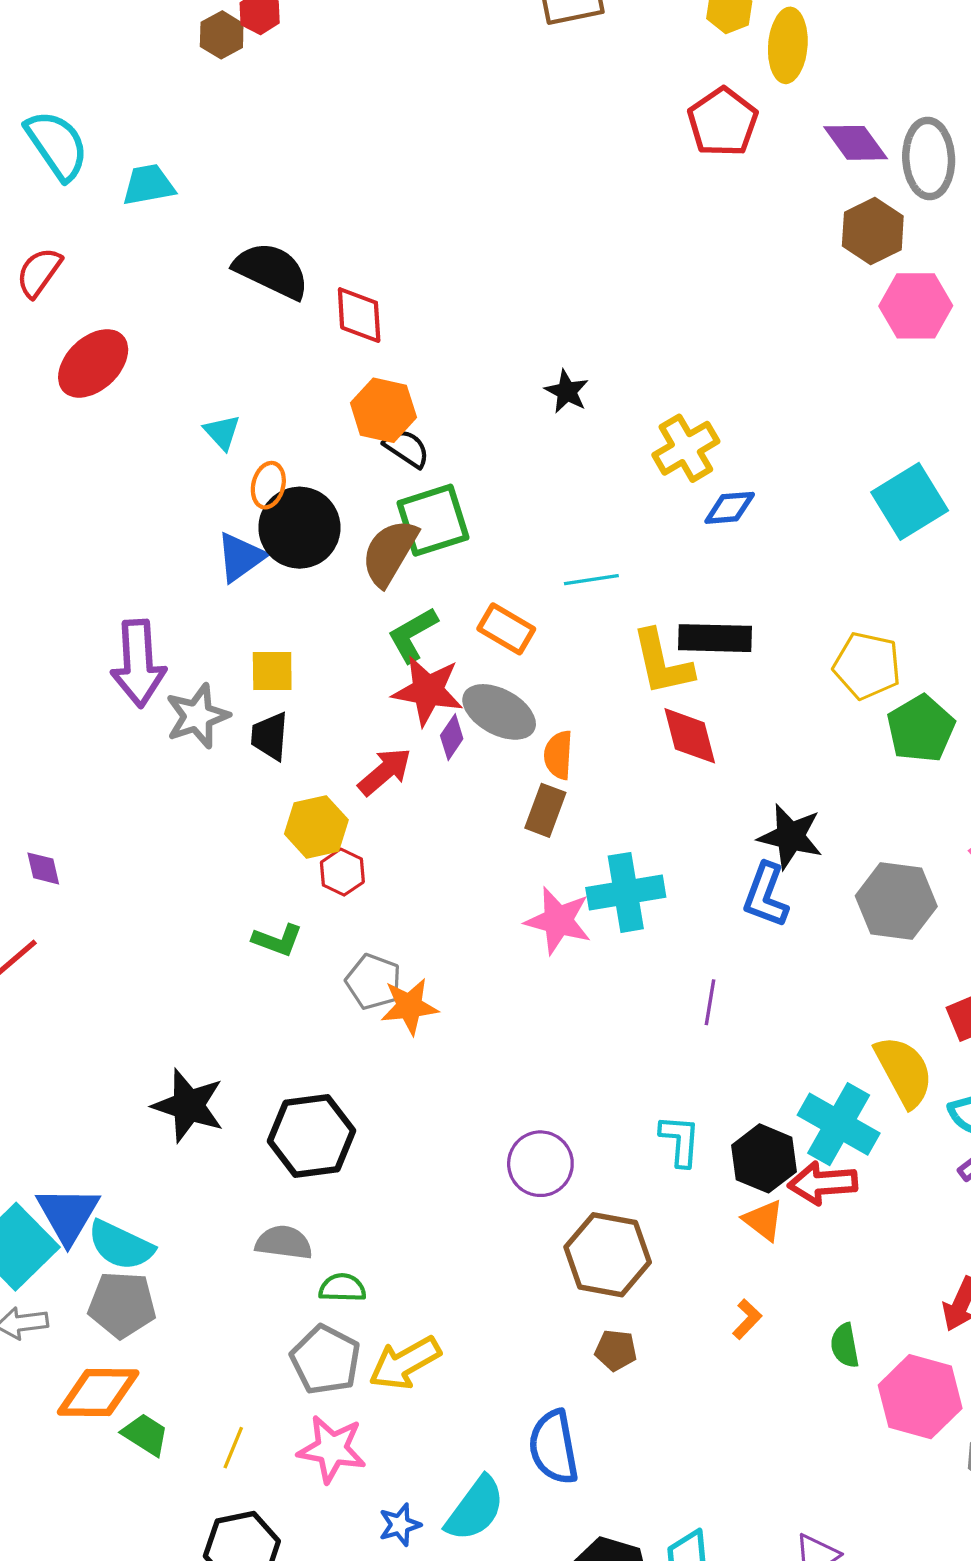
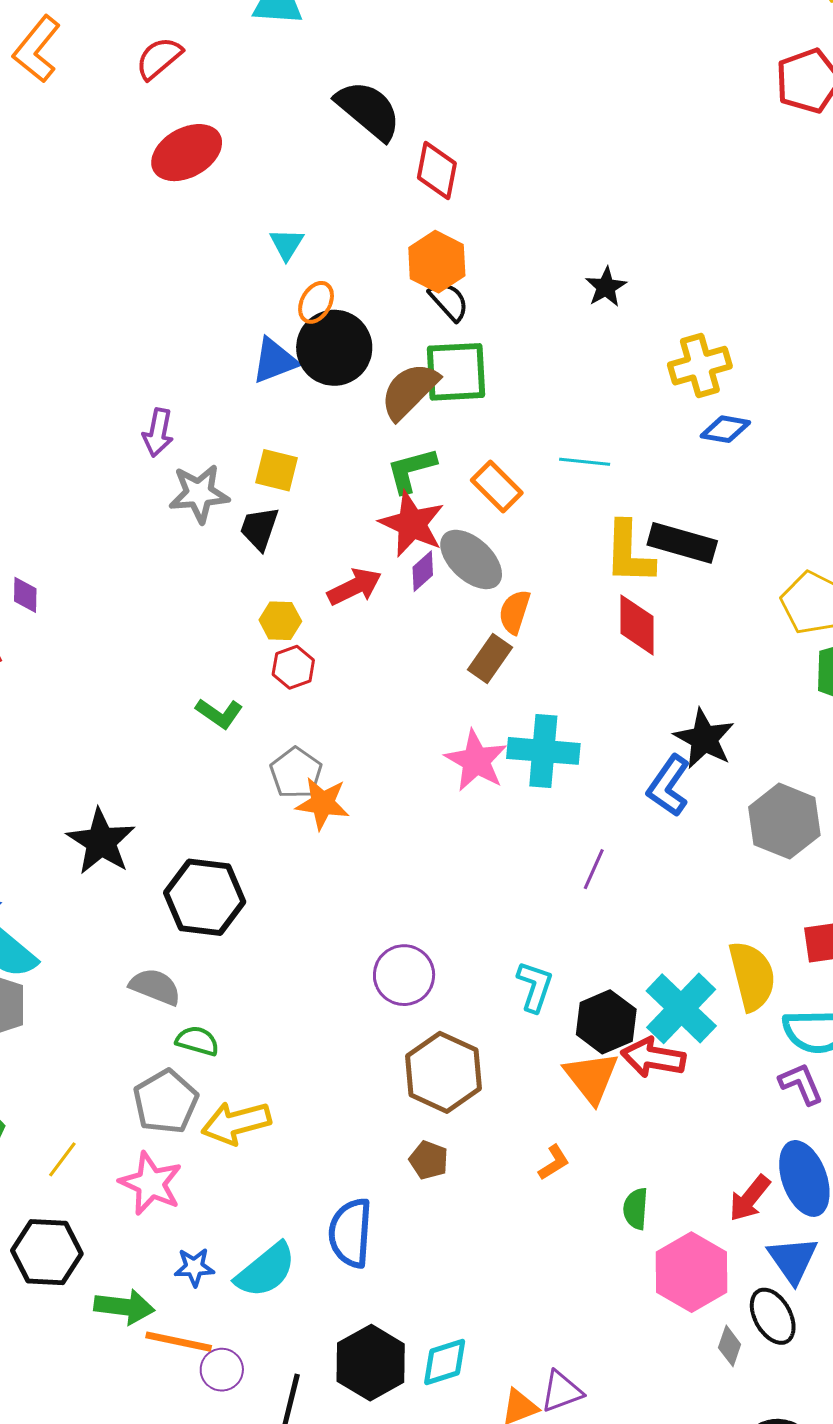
purple arrow: (138, 663) -> (158, 432), size x0.6
yellow hexagon: (316, 827) -> (280, 621), size x0.7
orange triangle: (763, 1220) -> (591, 1077), size x1.4

